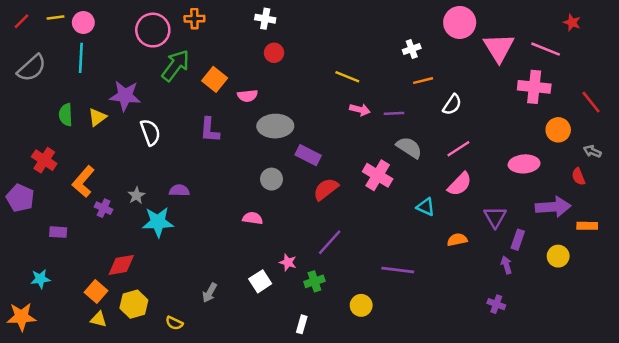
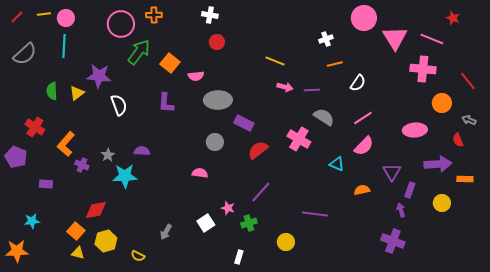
purple cross: (496, 304) -> (393, 241), size x1.6

